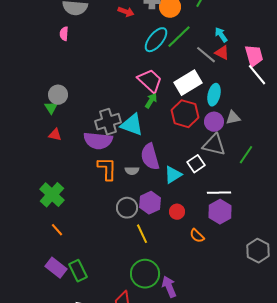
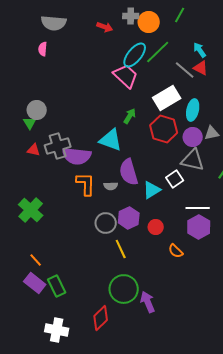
pink trapezoid: (150, 81) -> (126, 76), moved
gray cross: (108, 122) -> (58, 146), moved
orange line: (57, 230) -> (36, 260), moved

